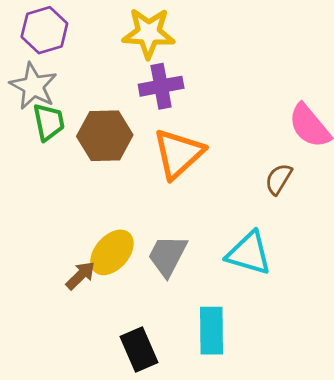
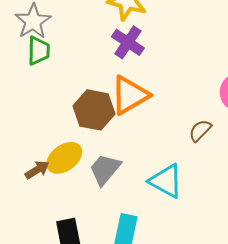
purple cross: (161, 86) -> (128, 42), turned 32
brown hexagon: (105, 136) -> (94, 110), moved

